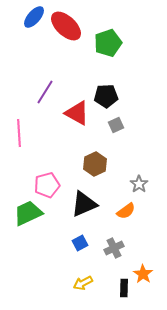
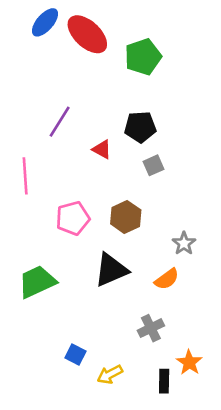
red triangle: (77, 113) -> (102, 149), size x0.6
pink pentagon: (47, 185) -> (73, 218), moved
blue square: (80, 243) -> (75, 355), moved, turned -35

